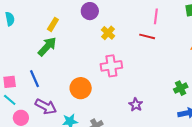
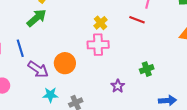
yellow cross: (108, 33) -> (100, 23), moved
green cross: (181, 88) -> (147, 69), moved
purple arrow: (46, 107) -> (38, 69), moved

